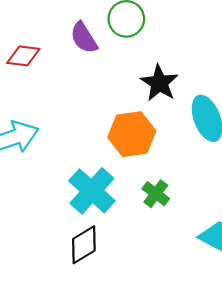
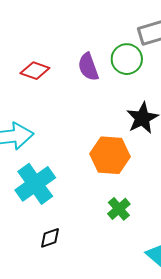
cyan cross: (92, 191) -> (35, 184), moved
black diamond: (84, 245) -> (50, 238), size x0.7

